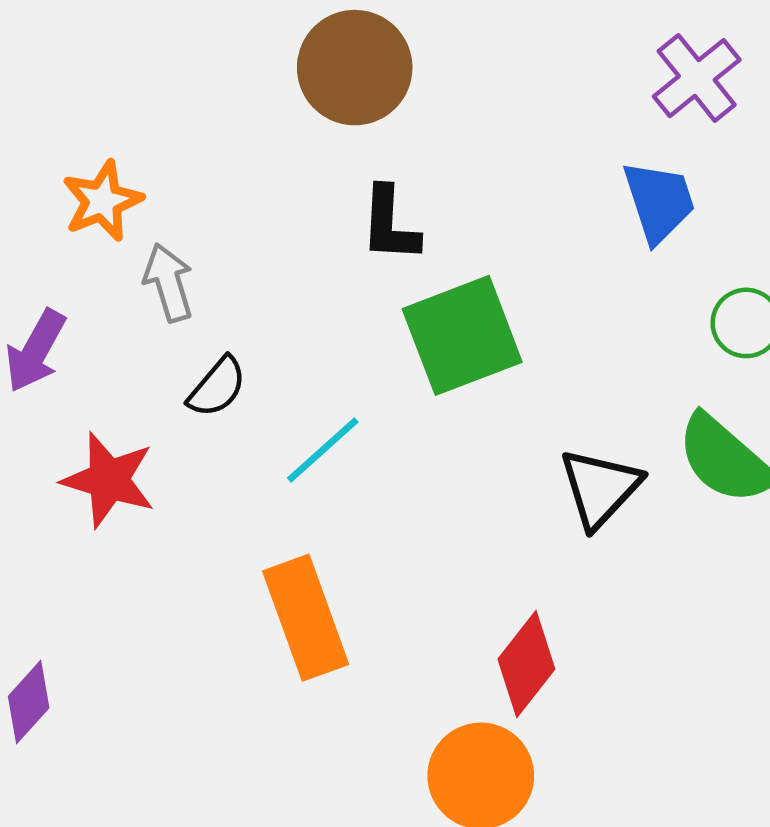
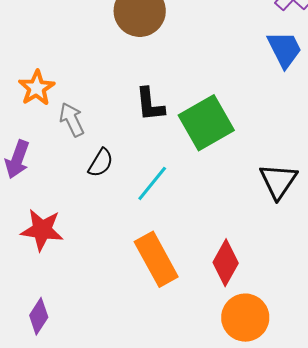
black L-shape: (390, 224) -> (150, 104), moved
red star: (109, 480) -> (42, 230), moved
red diamond: (526, 664) -> (226, 263), moved

